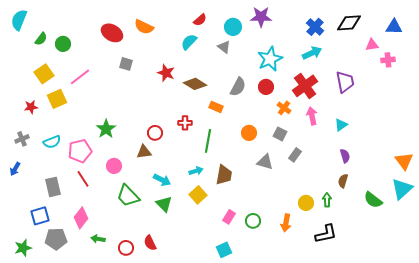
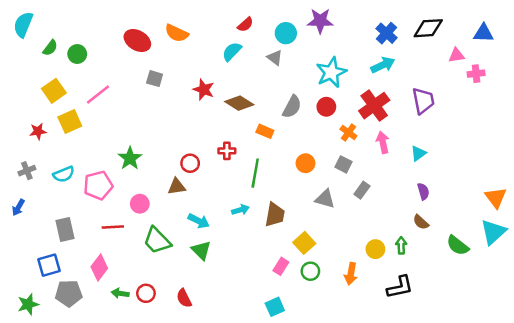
red line: (83, 179) -> (113, 227), moved, turned -60
brown semicircle: (343, 181) -> (421, 222), turned -64
yellow square: (198, 195) -> (304, 243), moved
red circle: (126, 248) -> (146, 293), moved

